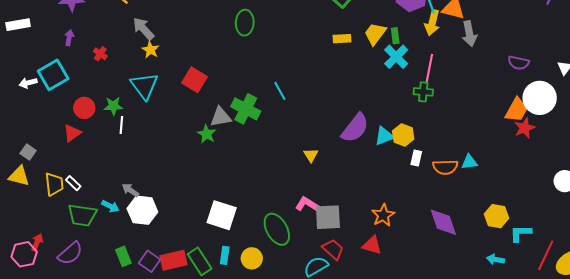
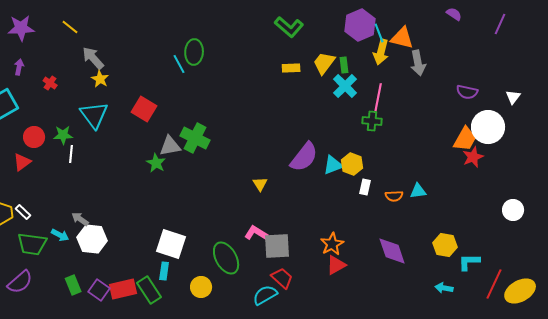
cyan line: (280, 91) -> (179, 64), moved
orange semicircle: (445, 167) -> (394, 196), size x0.7
red triangle: (372, 245) -> (336, 265), moved, turned -45
cyan rectangle: (225, 255) -> (164, 271), moved

